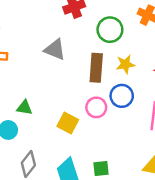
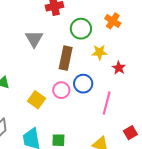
gray triangle: (55, 50) -> (34, 39), turned 30
yellow star: (125, 64) -> (99, 52), moved

